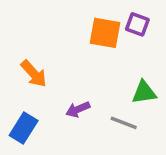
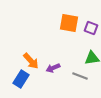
purple square: (137, 24) -> (91, 28), moved
orange arrow: (34, 74) -> (31, 61), moved

